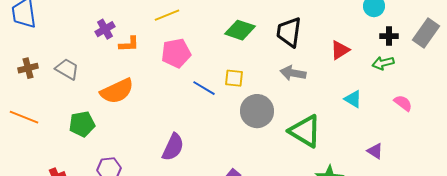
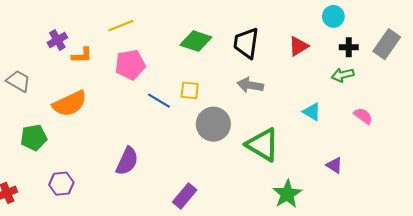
red triangle: (340, 50) -> (298, 46), moved

